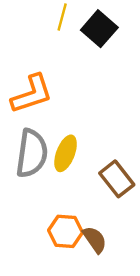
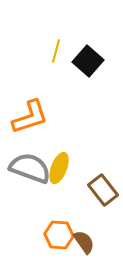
gray semicircle: (32, 153) -> (30, 168), turned -78

